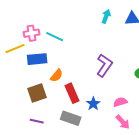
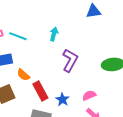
cyan arrow: (106, 16) -> (54, 34), moved
orange semicircle: (57, 76) -> (23, 75), turned 96

